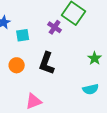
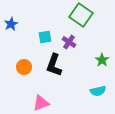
purple cross: (55, 27) -> (69, 42), moved
cyan square: (23, 35) -> (45, 37), moved

